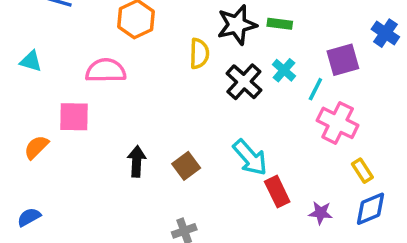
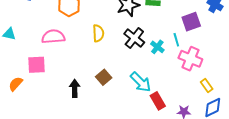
yellow semicircle: (199, 54) -> (98, 33), moved
cyan cross: (284, 70) -> (157, 47), moved
cyan line: (315, 89) -> (176, 40), turned -40
brown square: (186, 166) -> (104, 77), moved

